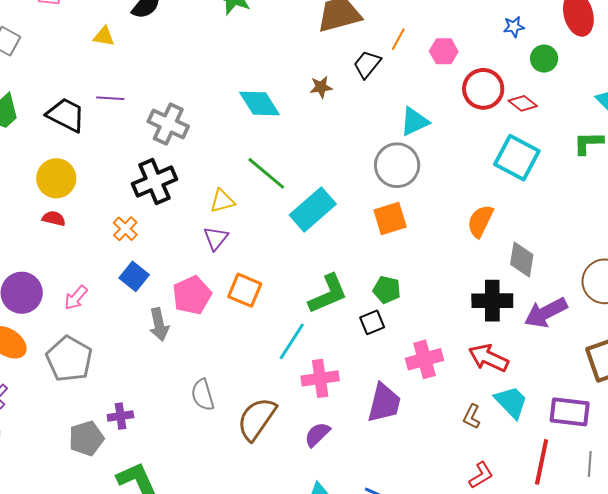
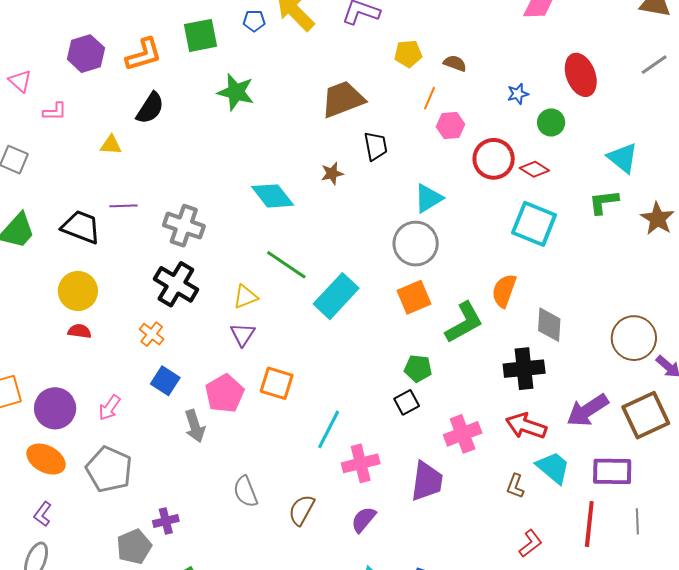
orange line: (398, 39) -> (430, 98), moved
black trapezoid: (367, 64) -> (376, 146), turned 136
black cross: (154, 182) -> (176, 284), turned -30
green L-shape: (328, 294) -> (464, 323), moved
purple arrow: (546, 313) -> (587, 410), moved
brown semicircle: (257, 419) -> (302, 510), size x0.7

